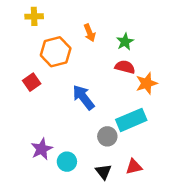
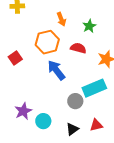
orange hexagon: (56, 52) -> (47, 42), moved
red semicircle: (125, 67) -> (78, 48), moved
black triangle: (104, 172) -> (72, 129), turned 32

